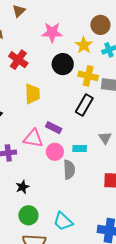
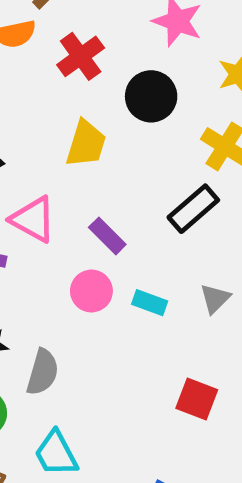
black circle: (63, 64) -> (151, 96), moved
pink triangle: (33, 138) -> (33, 219), moved
gray semicircle: (69, 170) -> (43, 372), moved

